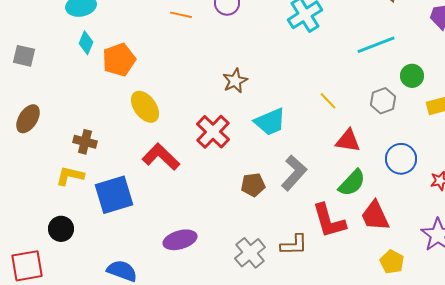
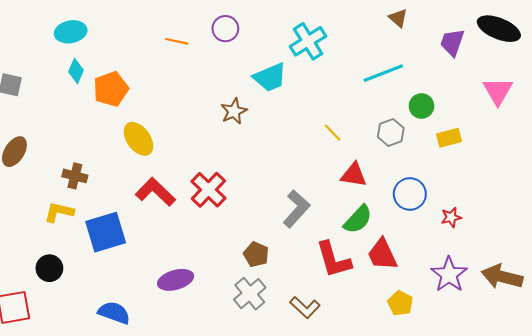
cyan trapezoid: (270, 122) -> (270, 77), moved
red cross: (213, 132) -> (208, 190), moved
brown pentagon: (253, 185) -> (256, 254), moved, turned 30
brown L-shape: (294, 245) -> (305, 307), moved, turned 44

